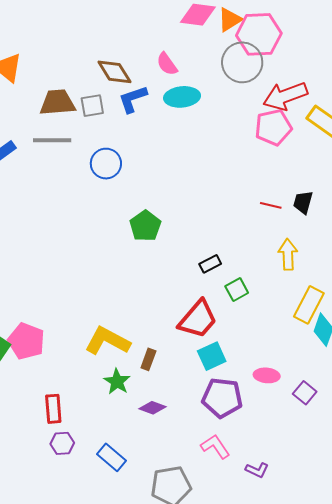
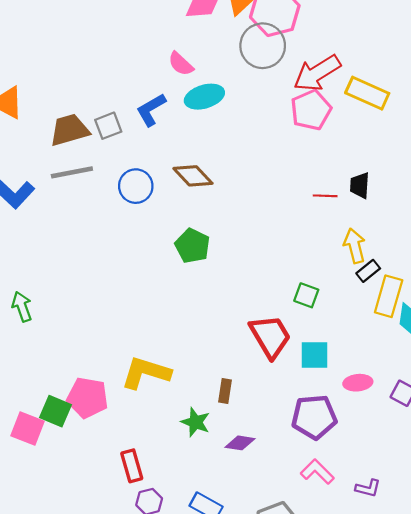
brown diamond: (114, 72) -> (193, 176), moved
black rectangle: (210, 264) -> (368, 271), moved
green square: (237, 289) -> (306, 295), turned -30
red trapezoid: (198, 319) -> (270, 336), turned -60
yellow L-shape: (107, 341) -> (146, 373), moved
cyan square: (212, 356) -> (315, 355), moved, turned 36

